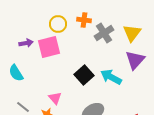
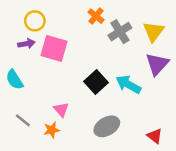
orange cross: (84, 20) -> (96, 16), turned 32
yellow circle: (58, 24) -> (35, 21), moved
pink square: (49, 47) -> (54, 48), turned 30

